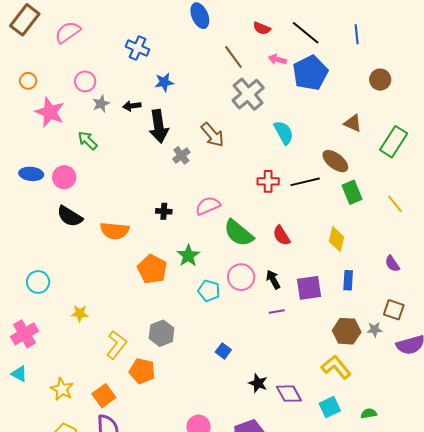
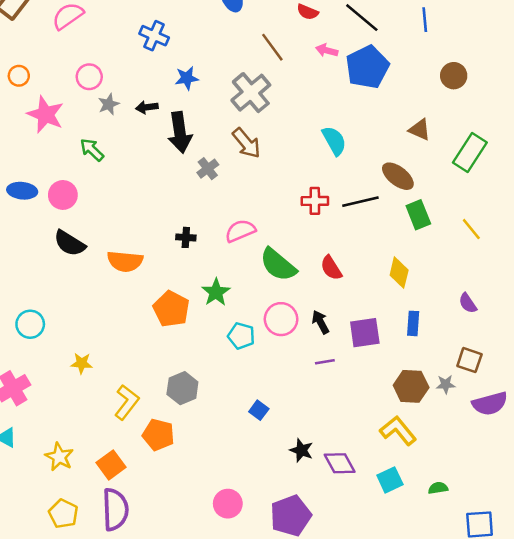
gray cross: (248, 94) -> (251, 93), moved

